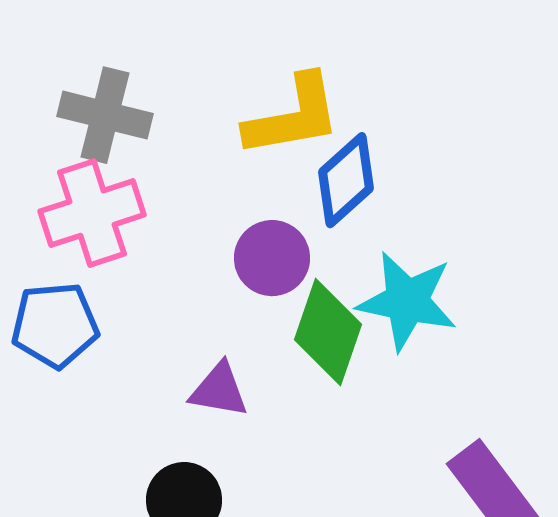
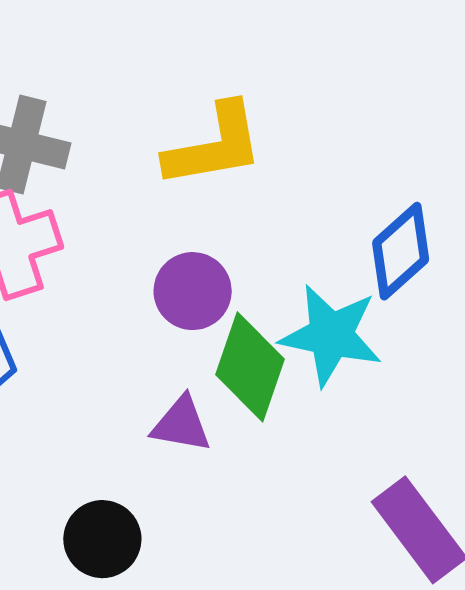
blue diamond: (346, 180) -> (401, 251), moved
purple triangle: (219, 390) -> (181, 424), moved

